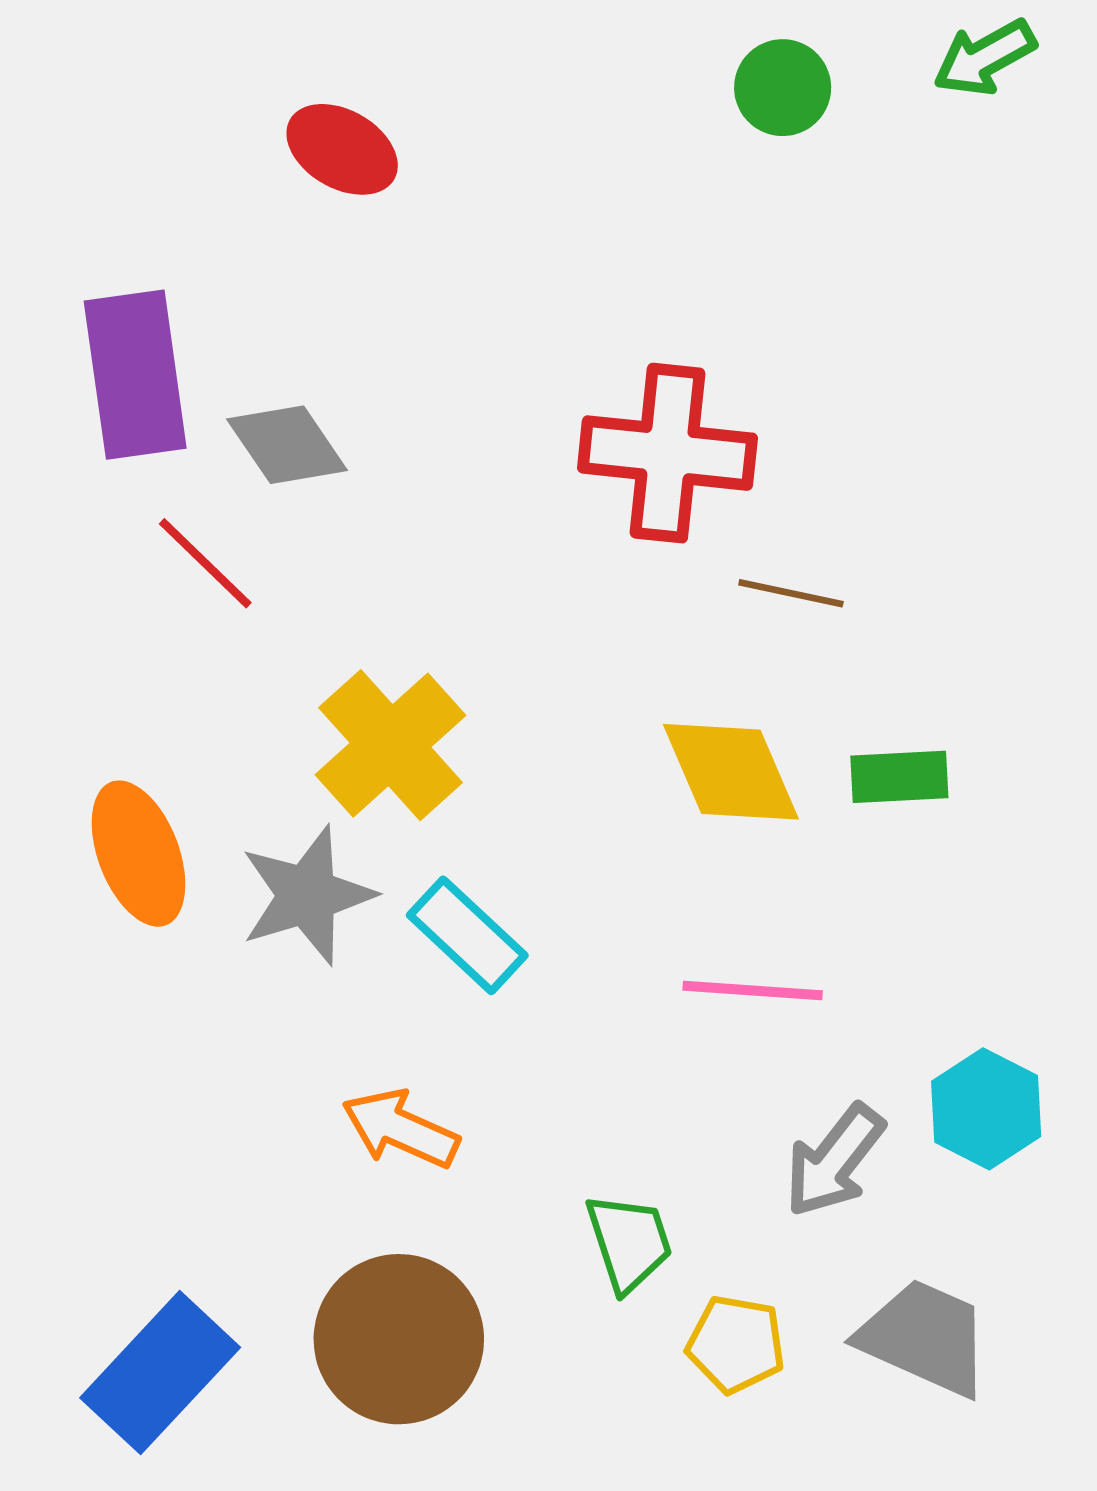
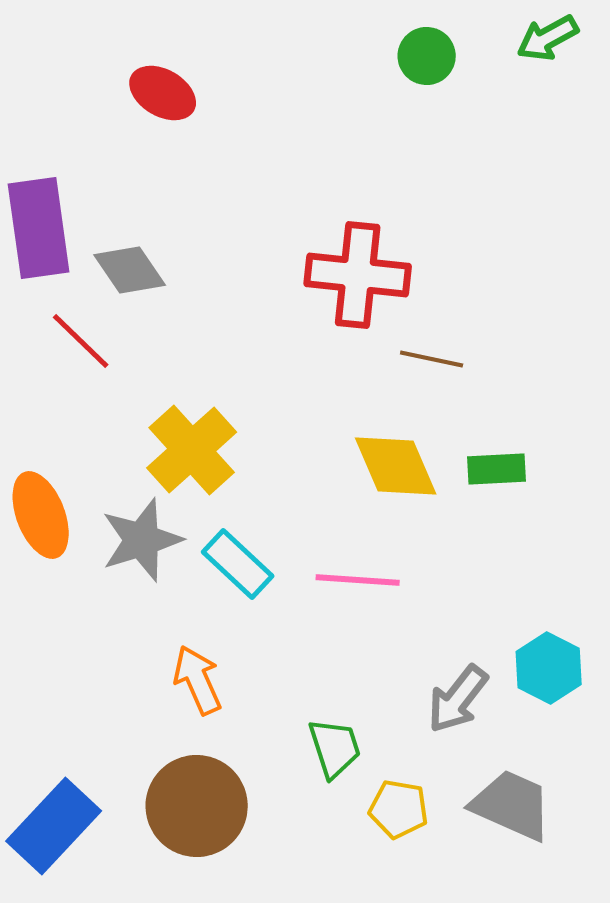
pink line: (753, 990) -> (358, 580), moved
orange arrow: (400, 1129) -> (198, 680), turned 42

